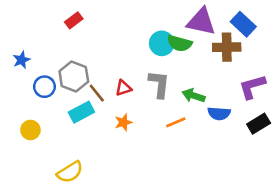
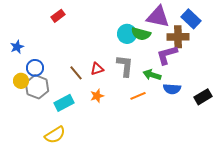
gray hexagon: (74, 76) -> (37, 87), moved
purple L-shape: (252, 87) -> (167, 55), moved
cyan rectangle: (81, 112) -> (64, 103), moved
yellow circle: (30, 130) -> (21, 81), moved

